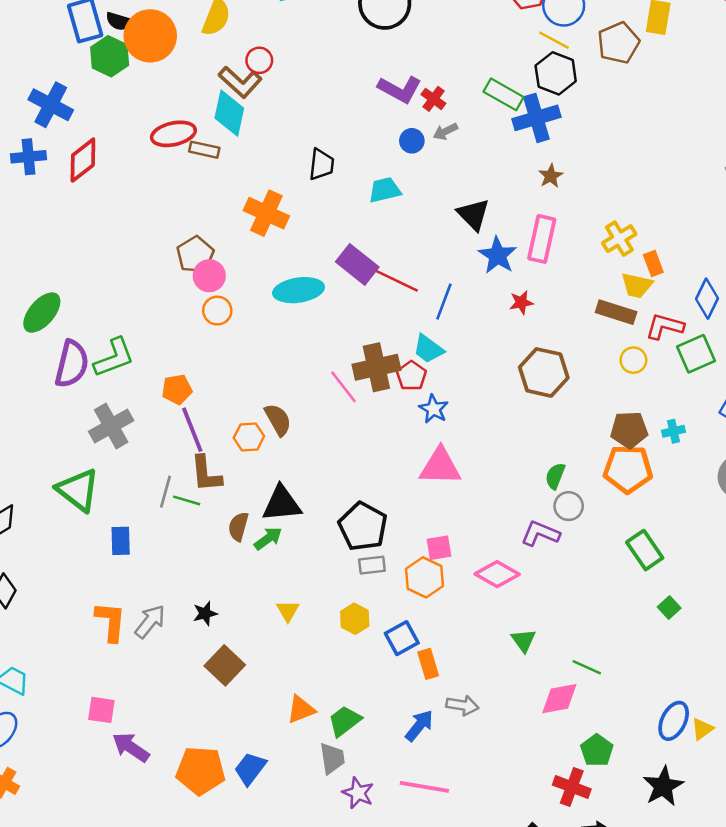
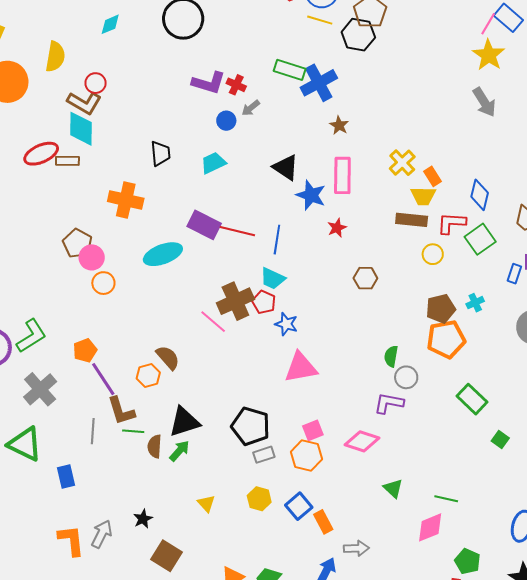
black hexagon: (556, 73) -> (358, 35), moved
brown hexagon: (544, 372) -> (365, 278), size x0.6
green line: (187, 500) -> (133, 431), moved

